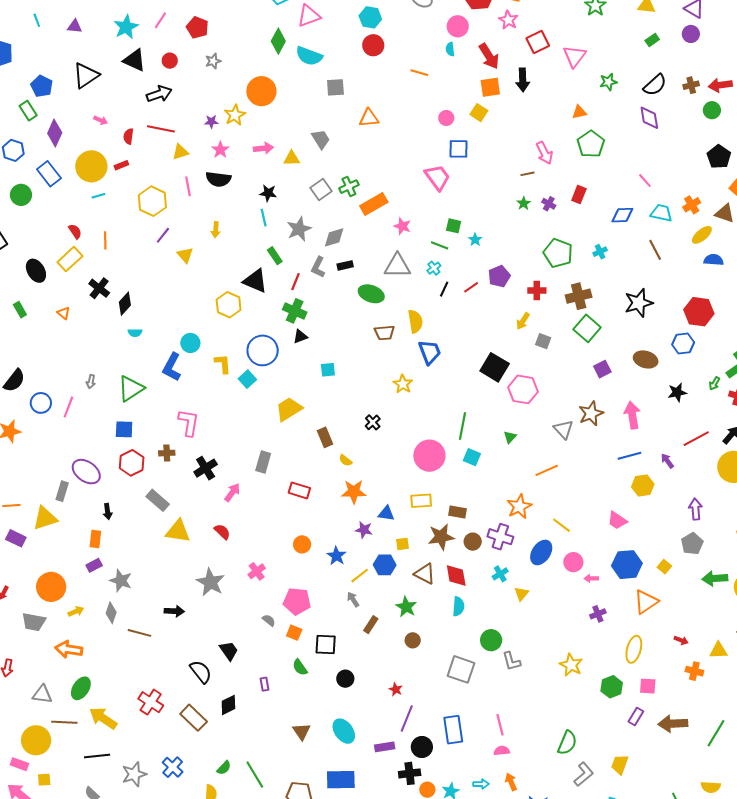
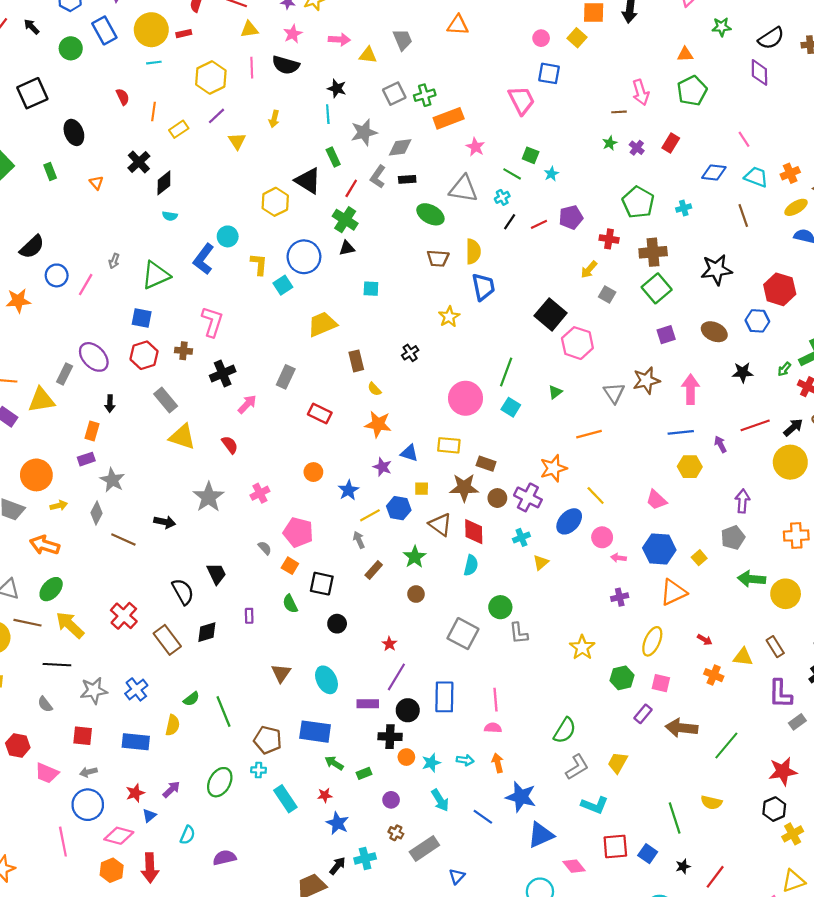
yellow rectangle: (70, 259) -> (179, 129), moved, size x0.7

